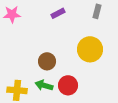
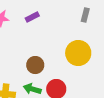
purple rectangle: (58, 13) -> (32, 17), moved

